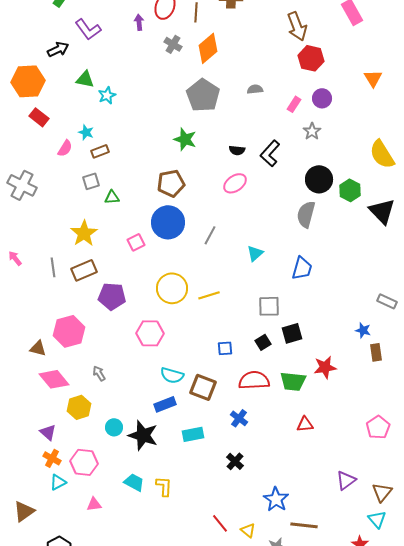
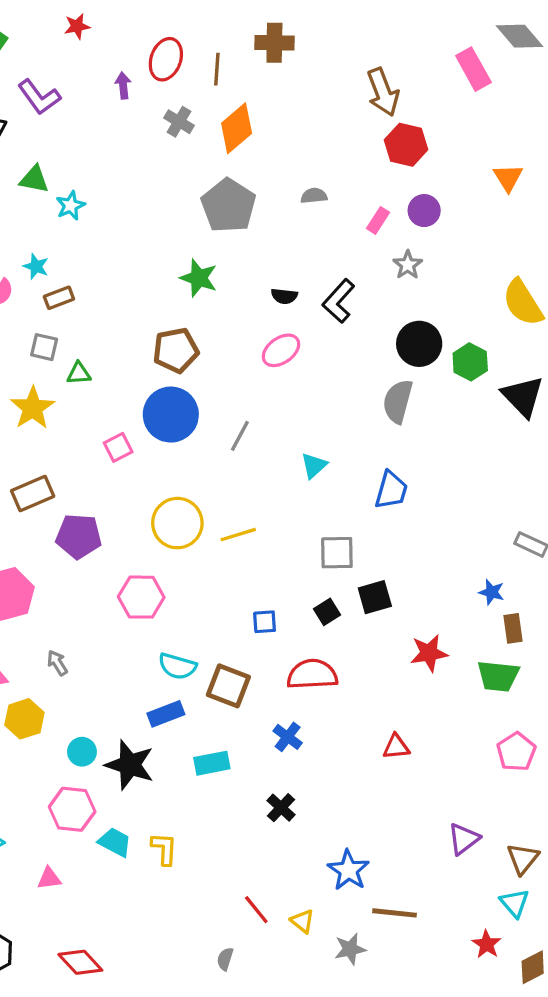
gray square: (91, 181) -> (44, 347), turned 30
yellow star: (84, 233) -> (33, 408), moved
green trapezoid: (293, 381) -> (498, 676), moved
pink hexagon: (84, 462) -> (72, 809), moved

